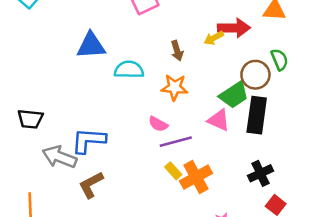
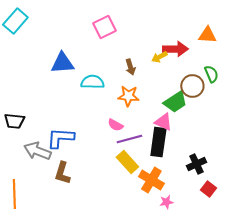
black rectangle: (257, 115) -> (158, 142), moved
yellow rectangle: (173, 171) -> (127, 162), size x1.6
orange cross: (196, 177) -> (151, 180), moved, turned -30
brown L-shape: (91, 185) -> (62, 173), turned -45

